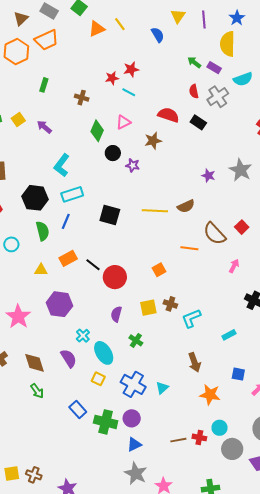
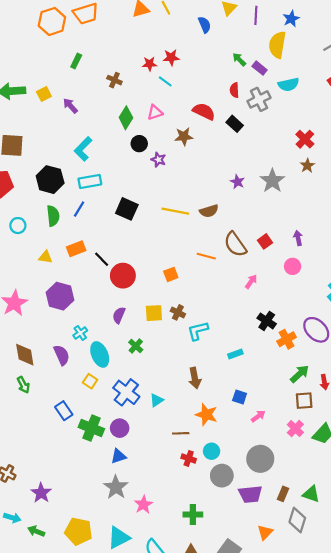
brown line: (178, 440) -> (181, 433), moved

